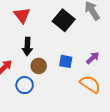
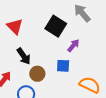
black arrow: (27, 46) -> (24, 56), turned -30
purple arrow: (93, 58) -> (73, 45), moved

